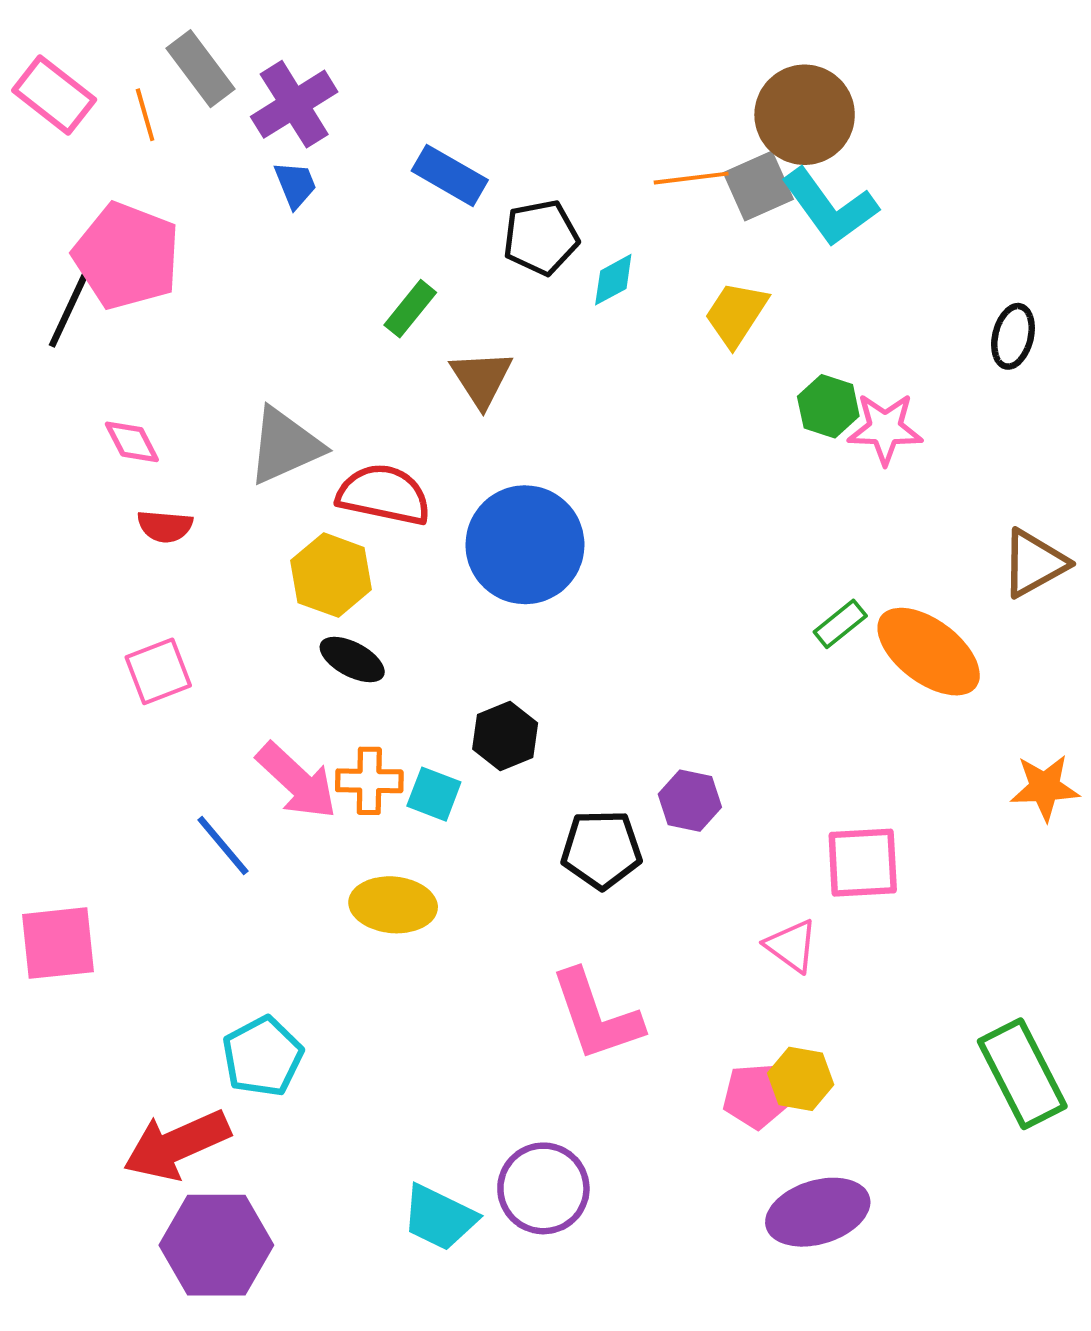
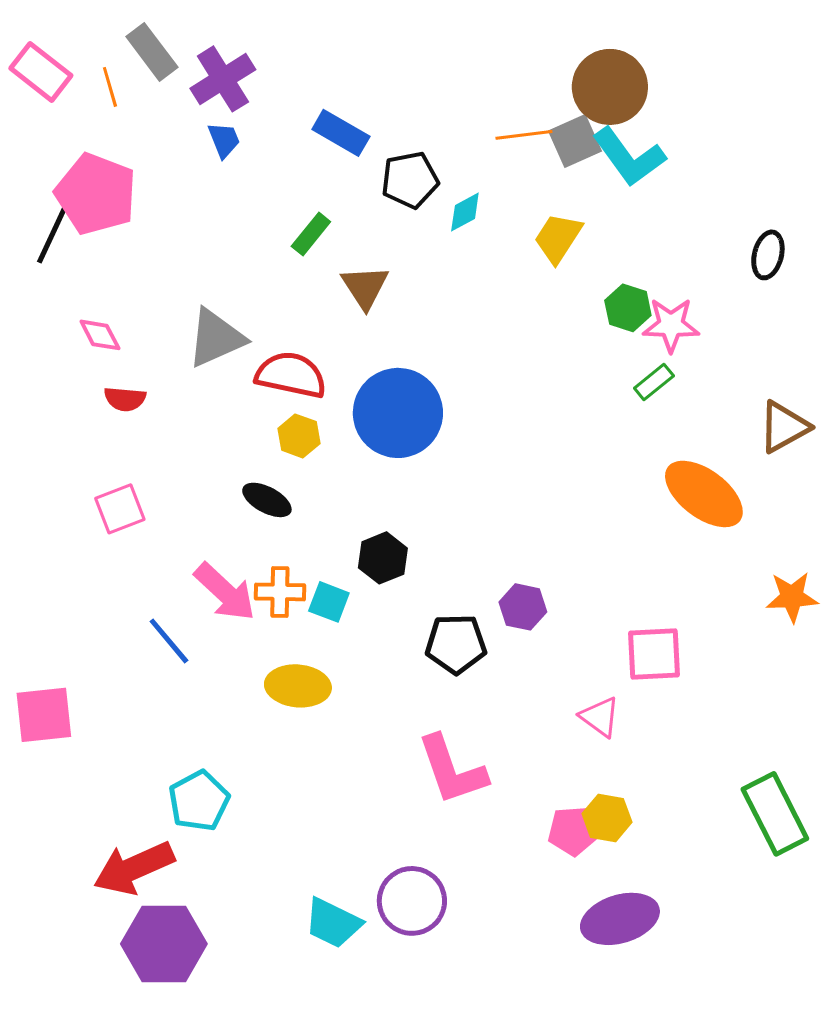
yellow hexagon: (331, 575) -> (299, 436), moved, size x0.7
green rectangle: (840, 624) -> (654, 382), moved

